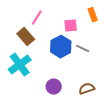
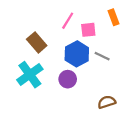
pink line: (37, 18) -> (68, 21), moved
purple circle: (54, 87) -> (68, 79), moved

